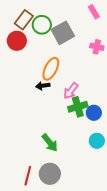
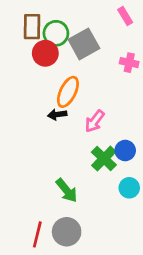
brown rectangle: (24, 20) -> (32, 27), turned -36
red circle: (17, 41) -> (45, 53), moved
green cross: (78, 107) -> (104, 158), moved, turned -30

